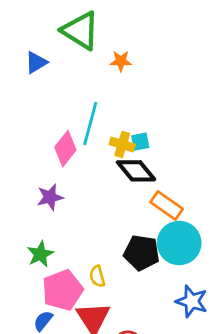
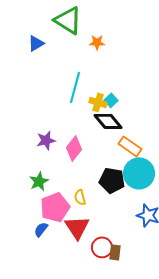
cyan square: (140, 142) -> (111, 100), turned -32
pink diamond: (65, 149) -> (74, 148), moved

